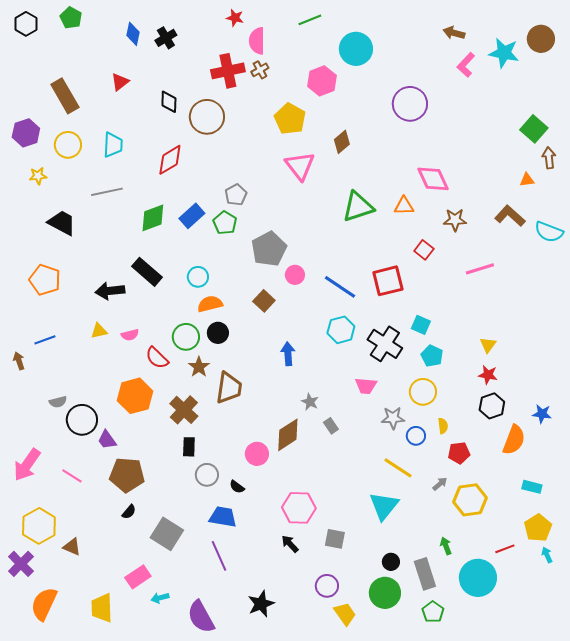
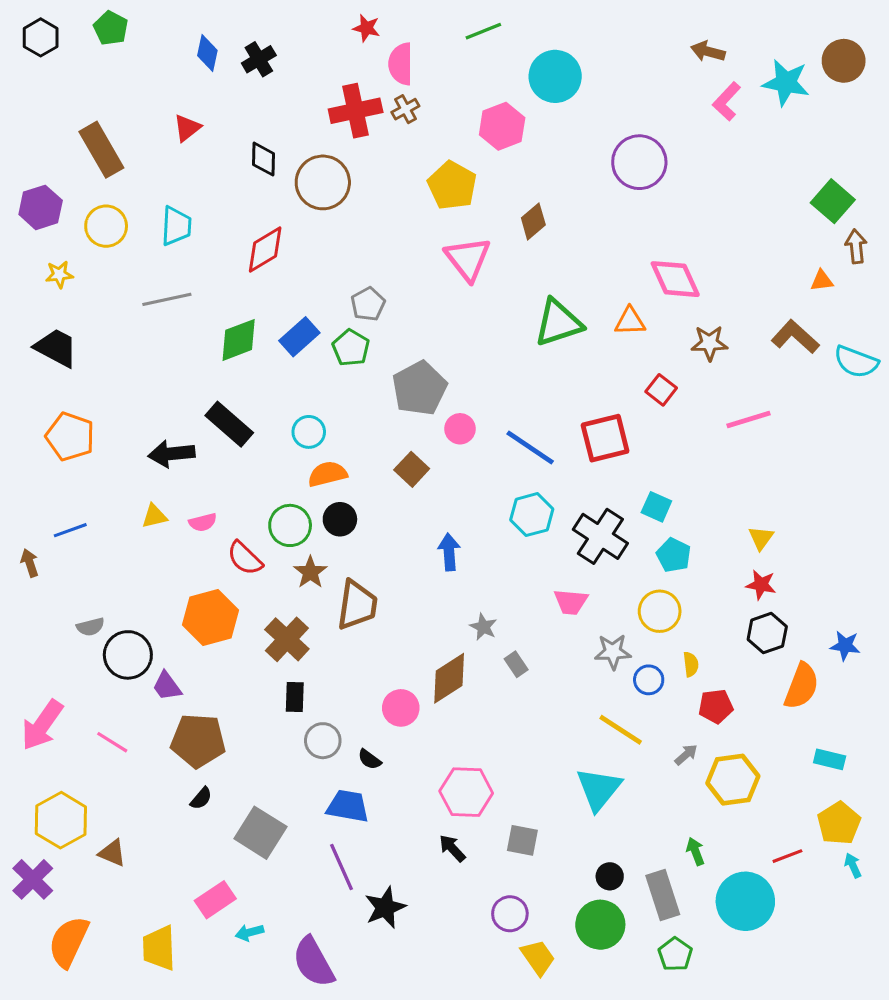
black trapezoid: (62, 223) -> (56, 348), moved
black star: (261, 604) -> (385, 908), moved

